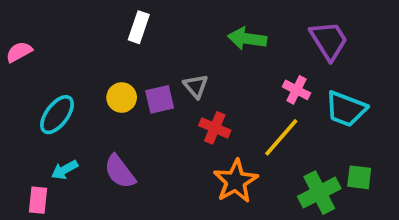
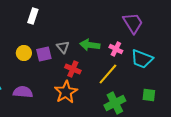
green arrow: (247, 39) -> (90, 45), moved
purple semicircle: (120, 172) -> (23, 92), turned 132
orange star: (236, 181) -> (66, 92), moved
green cross: (319, 193) -> (115, 103), moved

